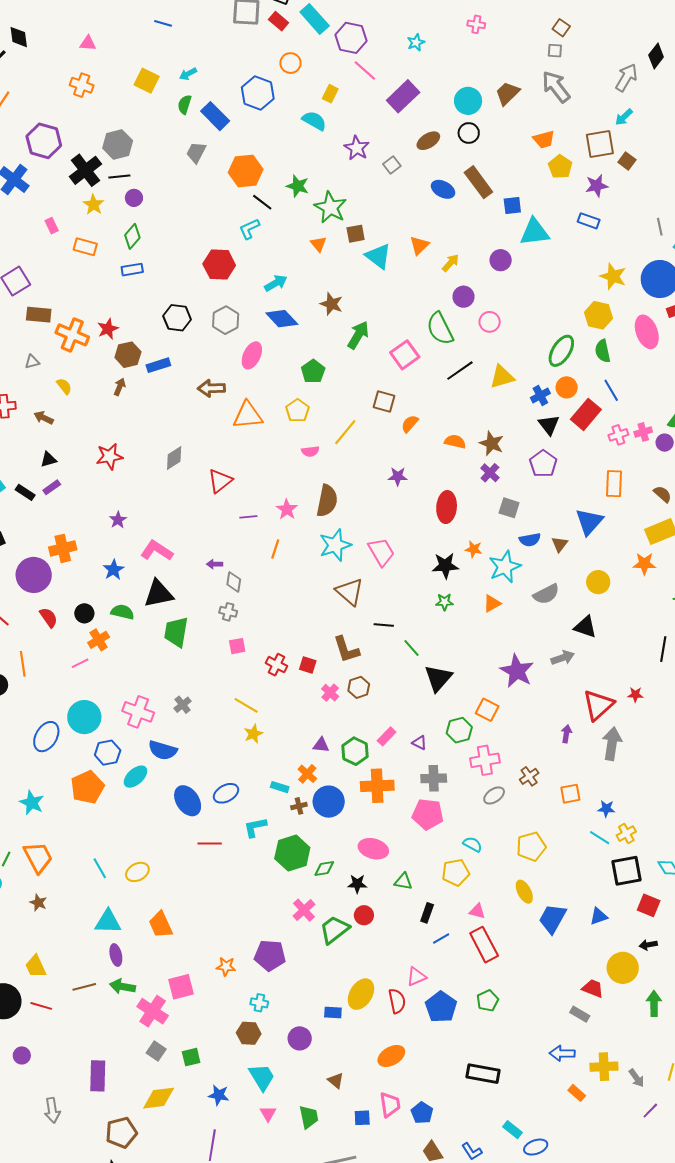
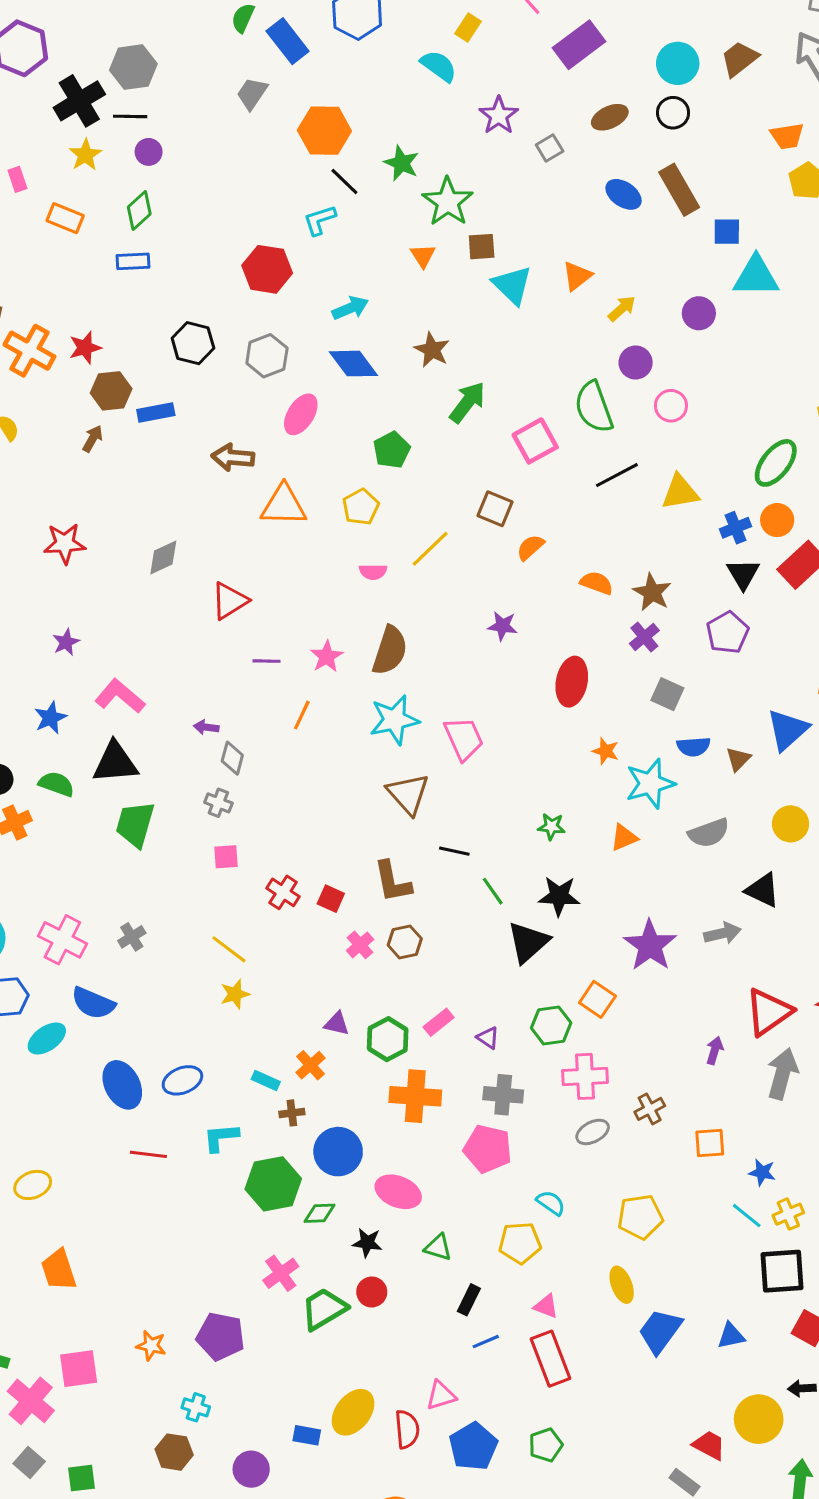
black star: (445, 566) -> (559, 896), moved
blue circle: (329, 802) -> (338, 1152), moved

